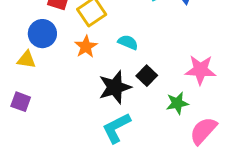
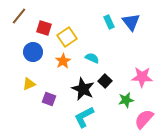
yellow triangle: (26, 60) -> (29, 84), moved, turned -32
black star: (115, 87) -> (83, 89), turned -30
purple square: (21, 102) -> (49, 99), moved

